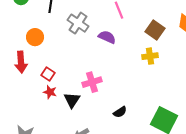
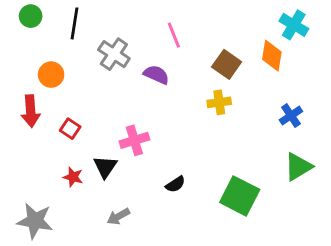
red star: (50, 92) -> (73, 177), moved

